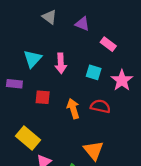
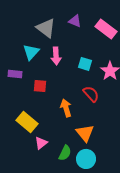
gray triangle: (49, 17) -> (46, 28), moved, size x1.5
pink rectangle: (108, 44) -> (106, 29), moved, size x1.5
red semicircle: (100, 106) -> (91, 94), turned 36
orange arrow: (73, 109) -> (66, 108), moved

